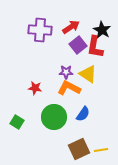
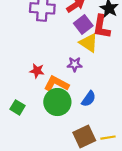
purple star: (66, 72) -> (75, 64), moved
yellow triangle: (88, 74) -> (89, 43), moved
orange L-shape: (69, 88) -> (56, 84), moved

